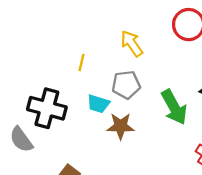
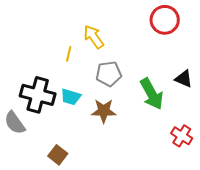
yellow arrow: (132, 44) -> (94, 37), moved
cyan trapezoid: (98, 104) -> (71, 97), moved

